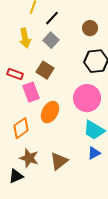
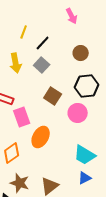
brown square: (45, 70) -> (53, 96), moved
pink circle: (87, 98) -> (78, 113), moved, size x0.7

